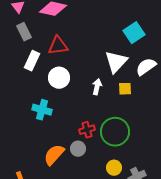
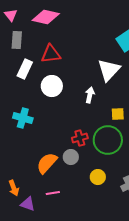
gray rectangle: (24, 32) -> (17, 40), turned 30
yellow square: (125, 89) -> (118, 114), moved
cyan cross: (42, 110) -> (23, 118), moved
yellow circle: (114, 168) -> (98, 177), moved

